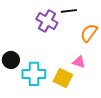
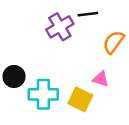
purple cross: (47, 21) -> (60, 27), turned 30

